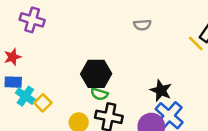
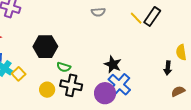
yellow line: (196, 44) -> (136, 18), moved
black hexagon: (96, 74) -> (45, 47), moved

